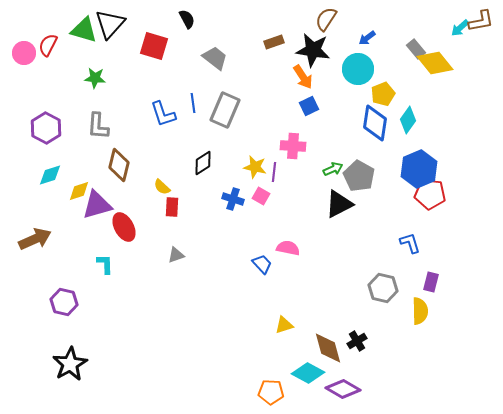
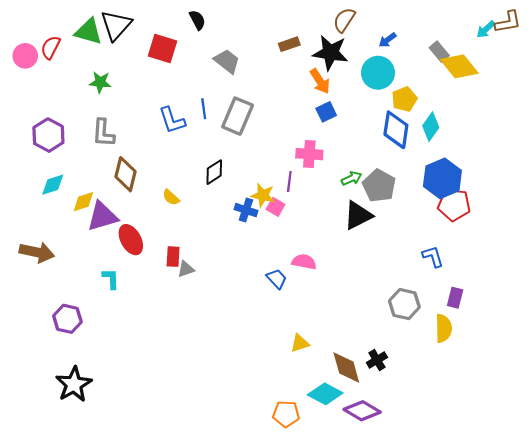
yellow star: (255, 167) -> (263, 195), moved
red rectangle: (172, 207) -> (173, 257), moved
brown arrow: (35, 239) -> (37, 252), turned 36

